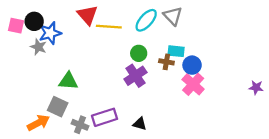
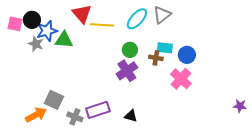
gray triangle: (173, 16) -> (162, 15), turned 36
blue circle: (192, 65) -> (187, 55), moved
green triangle: (68, 81) -> (64, 40), moved
purple star: (256, 87) -> (240, 106), moved

